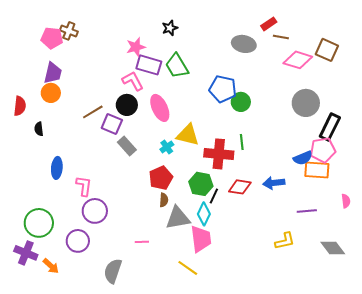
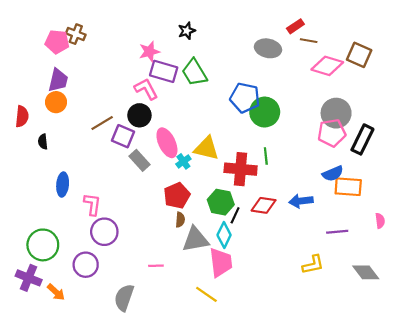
green circle: (241, 102) -> (265, 112), size x1.4
pink ellipse: (160, 108) -> (167, 143), moved
pink pentagon: (323, 150) -> (332, 133), moved

